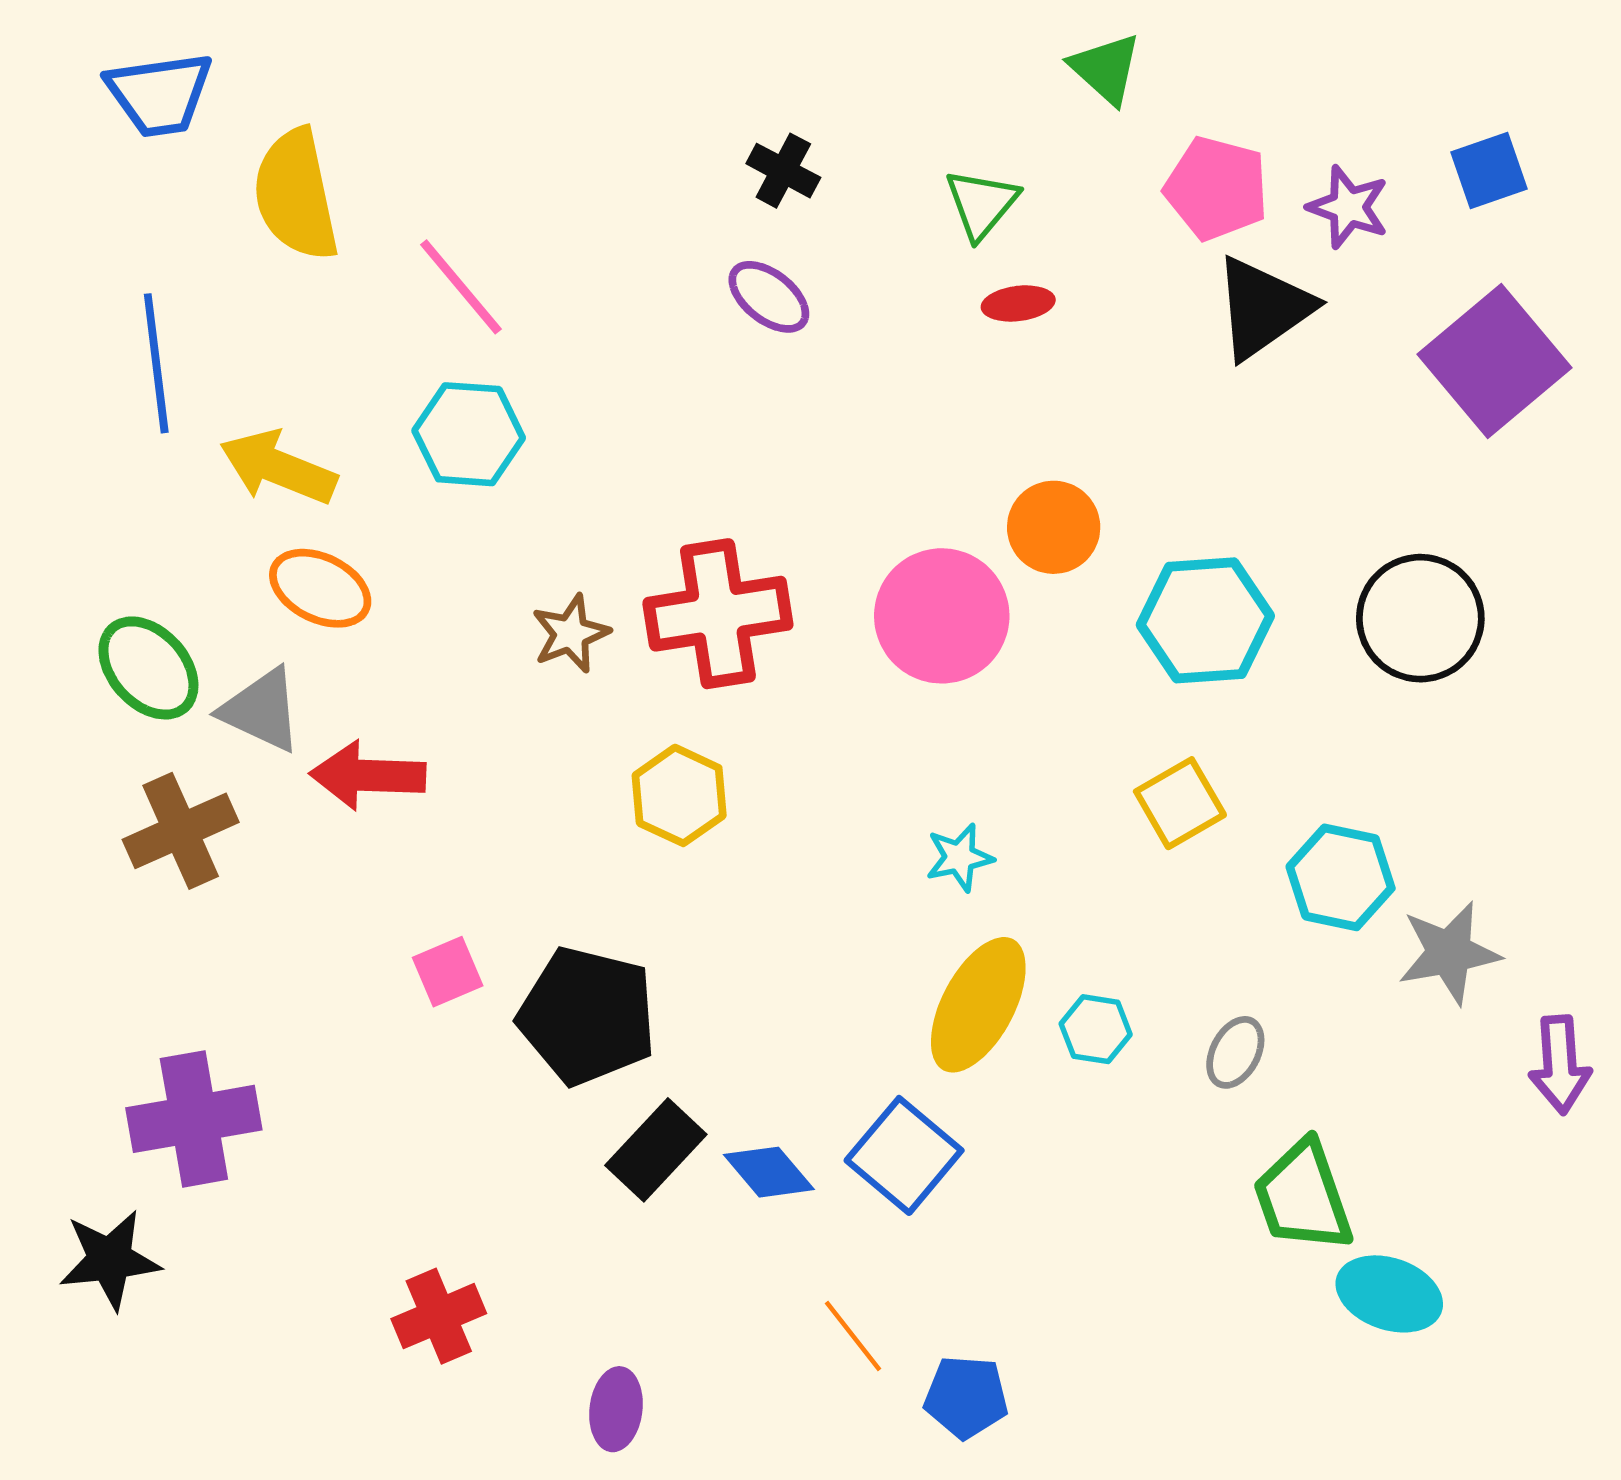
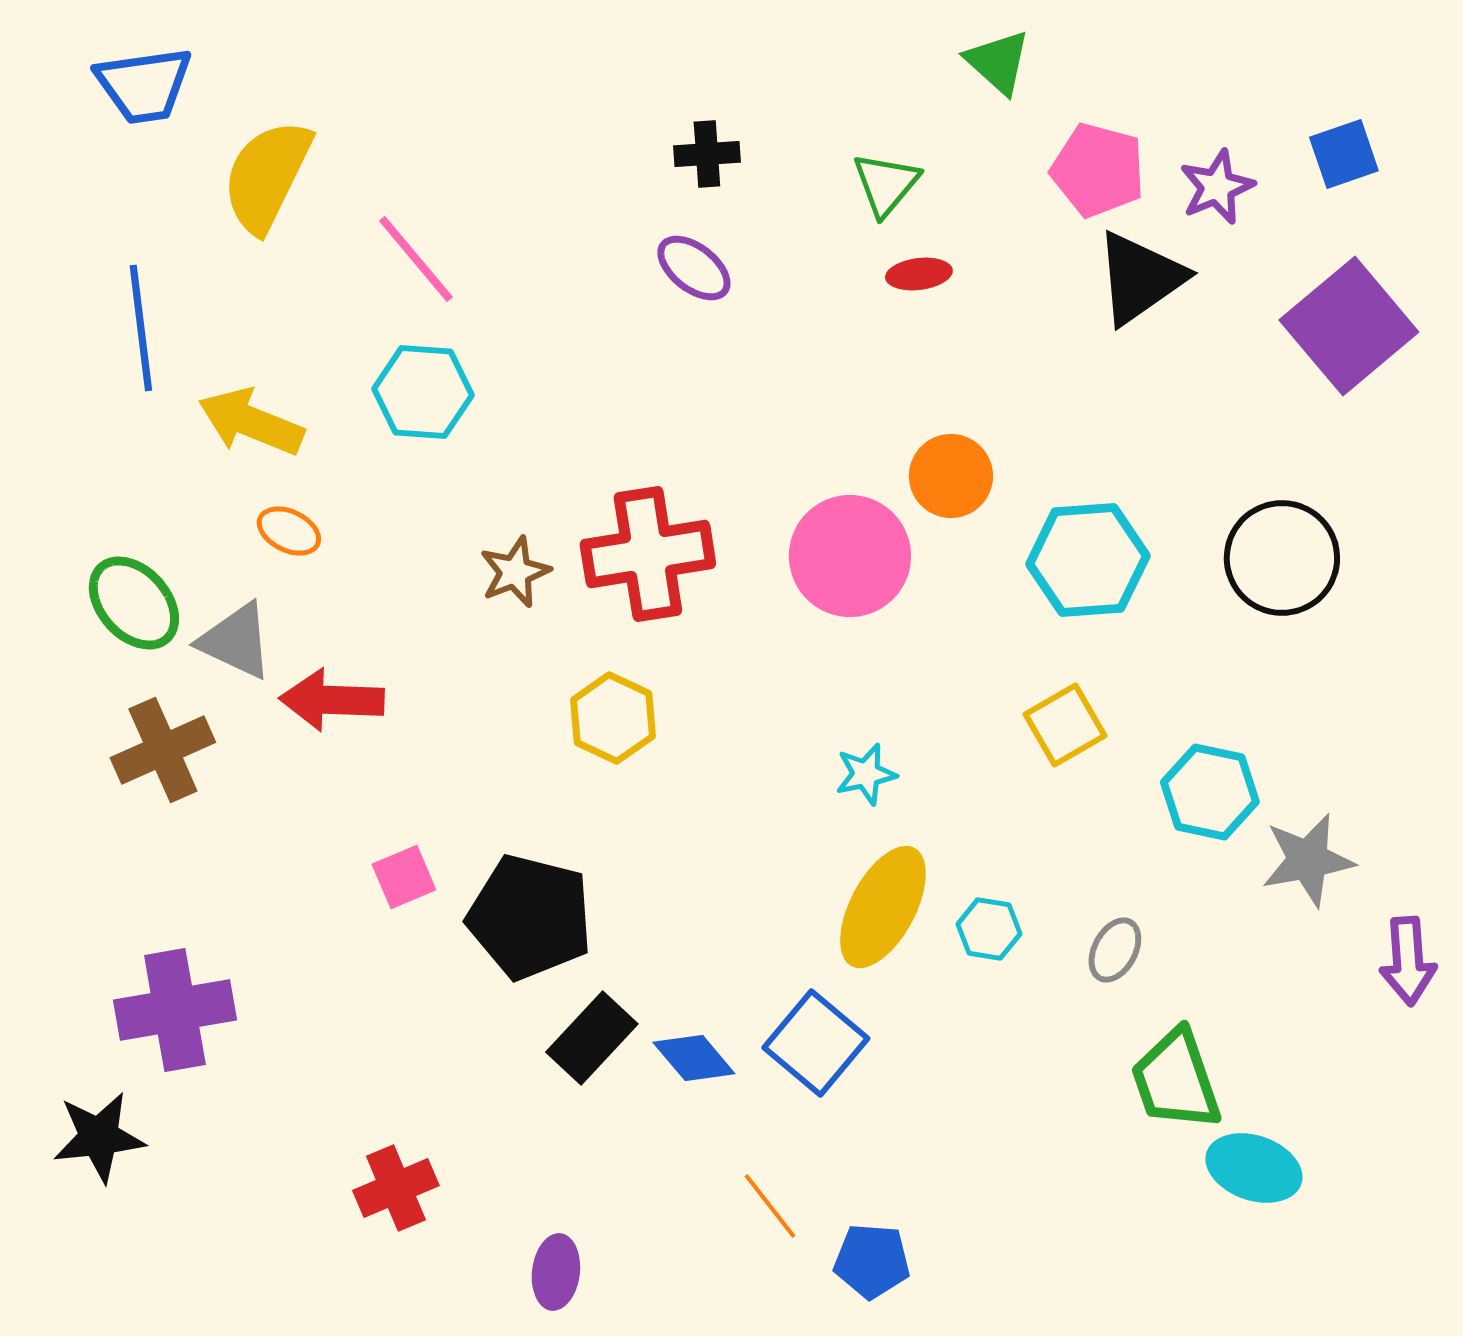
black cross: (783, 171) -> (707, 154), turned -32
yellow semicircle: (296, 195) -> (267, 176), turned 38
purple star: (1348, 207) -> (1217, 187), turned 30
orange ellipse: (320, 588) -> (289, 531), size x0.7

